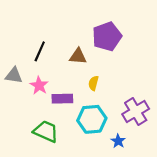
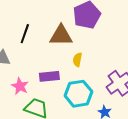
brown triangle: (78, 56) -> (61, 36), size x1.4
pink star: (39, 85) -> (20, 86), moved

